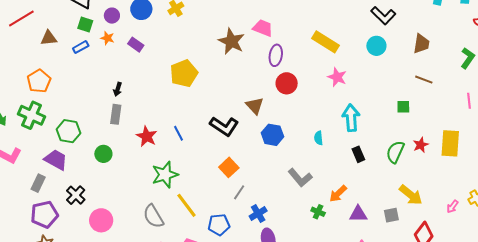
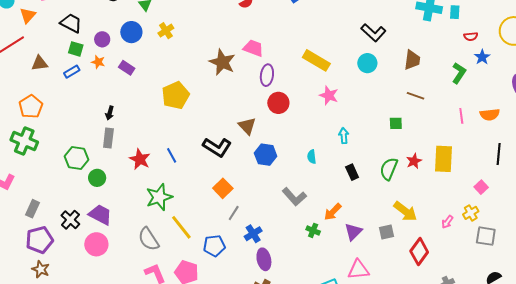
cyan arrow: (351, 118) -> (344, 136), size x0.6
green hexagon: (69, 131) -> (77, 158), moved
purple trapezoid: (56, 160) -> (100, 215), moved
purple triangle: (358, 214) -> (353, 232), turned -42

